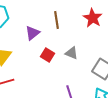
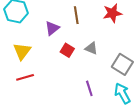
red star: (93, 18) -> (112, 13), turned 30

